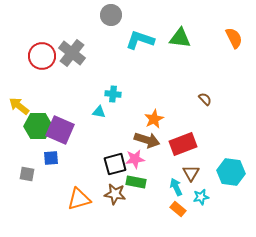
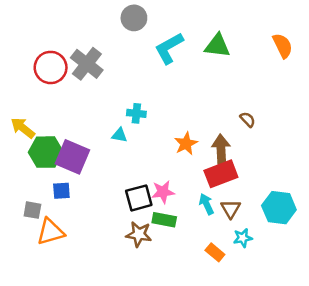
cyan L-shape: (140, 40) -> (169, 48), turned -48
brown arrow: (147, 140) -> (221, 150), moved, turned -110
cyan arrow: (176, 187) -> (206, 204), moved
orange triangle: (79, 199) -> (51, 232), moved

